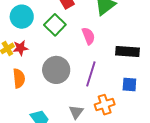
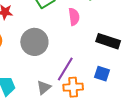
purple line: (91, 74) -> (65, 69), moved

